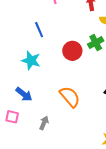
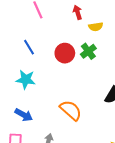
red circle: (72, 51) -> (65, 53), moved

